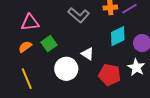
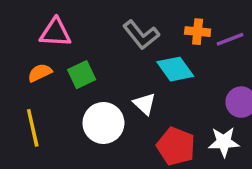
cyan diamond: (118, 36) -> (175, 69), moved, turned 70
white star: (136, 67) -> (224, 142), turned 30

